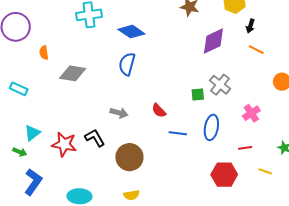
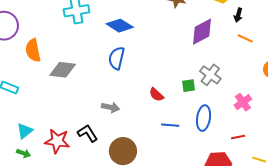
orange semicircle: (44, 53) -> (33, 50), size x1.6
red semicircle: (159, 111) -> (156, 95), moved
green arrow: (20, 152) -> (23, 153), moved

